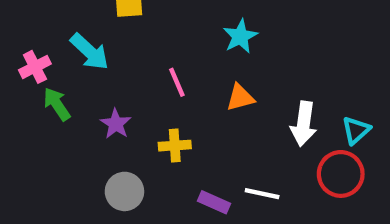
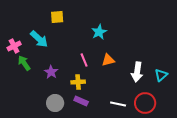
cyan star: (240, 36) -> (99, 32), moved
pink line: (177, 82) -> (84, 60), moved
red circle: (341, 174) -> (145, 103), moved
purple rectangle: (214, 202) -> (81, 101), moved

